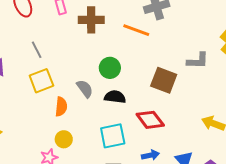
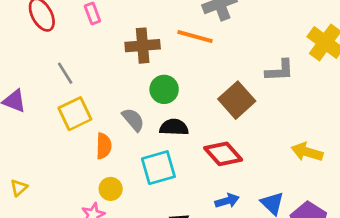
brown cross: (91, 20) -> (143, 46), moved
brown square: (164, 80) -> (237, 100), turned 32
cyan square: (113, 136) -> (158, 168), moved

